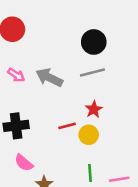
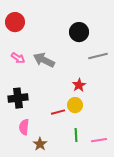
gray line: (92, 72) -> (98, 56), moved
red line: (67, 126) -> (58, 112), moved
pink semicircle: (24, 163) -> (24, 127), turned 56

